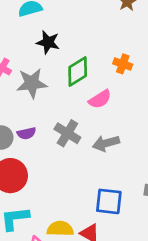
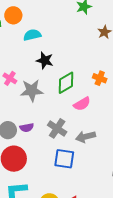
blue square: (109, 201) -> (64, 159), moved

